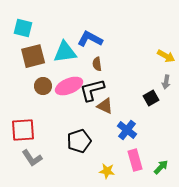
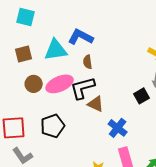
cyan square: (23, 28) -> (26, 17), moved
brown square: (33, 56) -> (24, 54), size x0.7
black pentagon: (79, 141) -> (53, 126), moved

